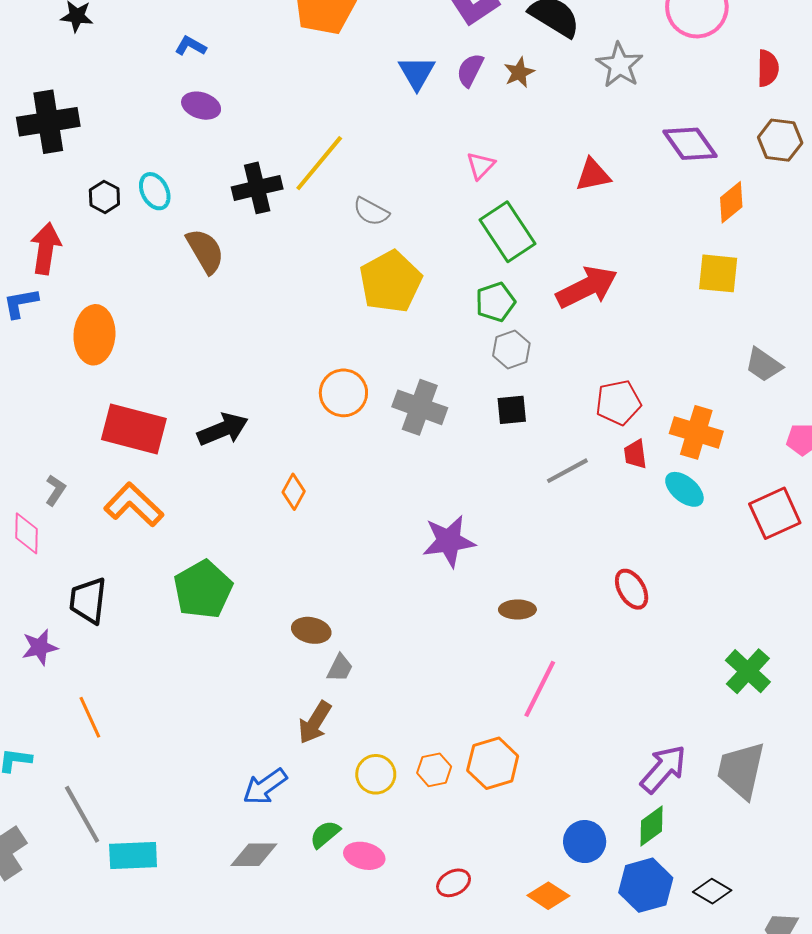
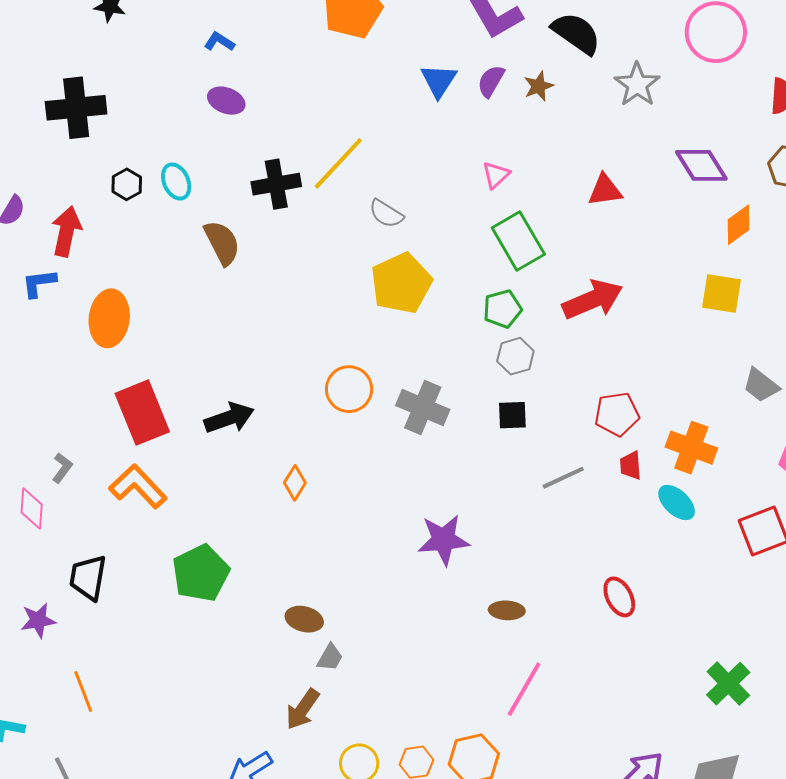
red rectangle: (134, 429) -> (142, 413), turned 50

